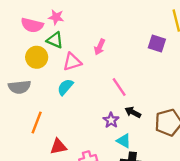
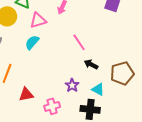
purple star: (111, 120) -> (72, 85), moved
cyan triangle: (124, 141) -> (98, 89), moved

